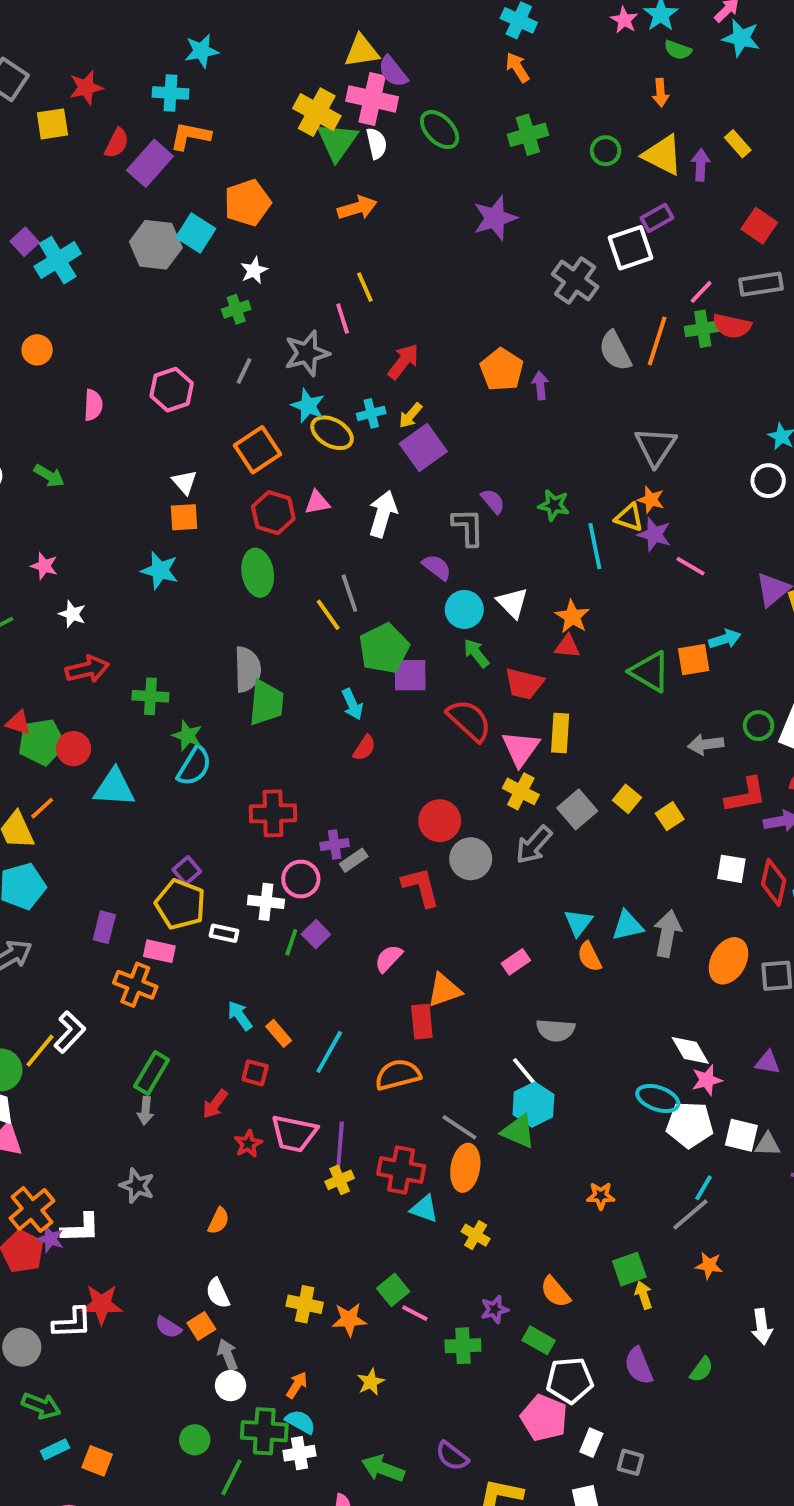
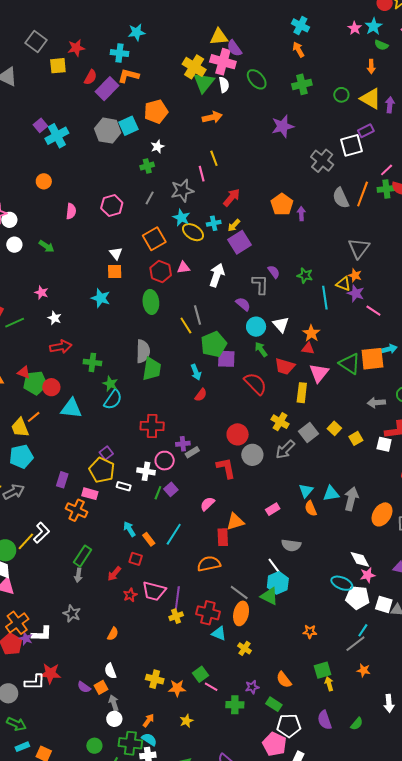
cyan square: (196, 233) -> (129, 126), turned 30
orange square: (694, 660) -> (372, 359), size x1.4
pink triangle: (521, 748) -> (319, 373), moved
white square: (731, 869) -> (384, 444), moved
cyan line: (329, 1052) -> (174, 534), moved

